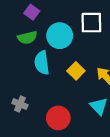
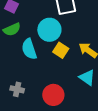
cyan circle: (60, 36) -> (49, 30), moved

